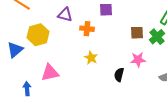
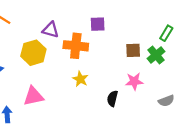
orange cross: (87, 29) -> (76, 46), size x1.5
yellow hexagon: (38, 35) -> (33, 53), moved

